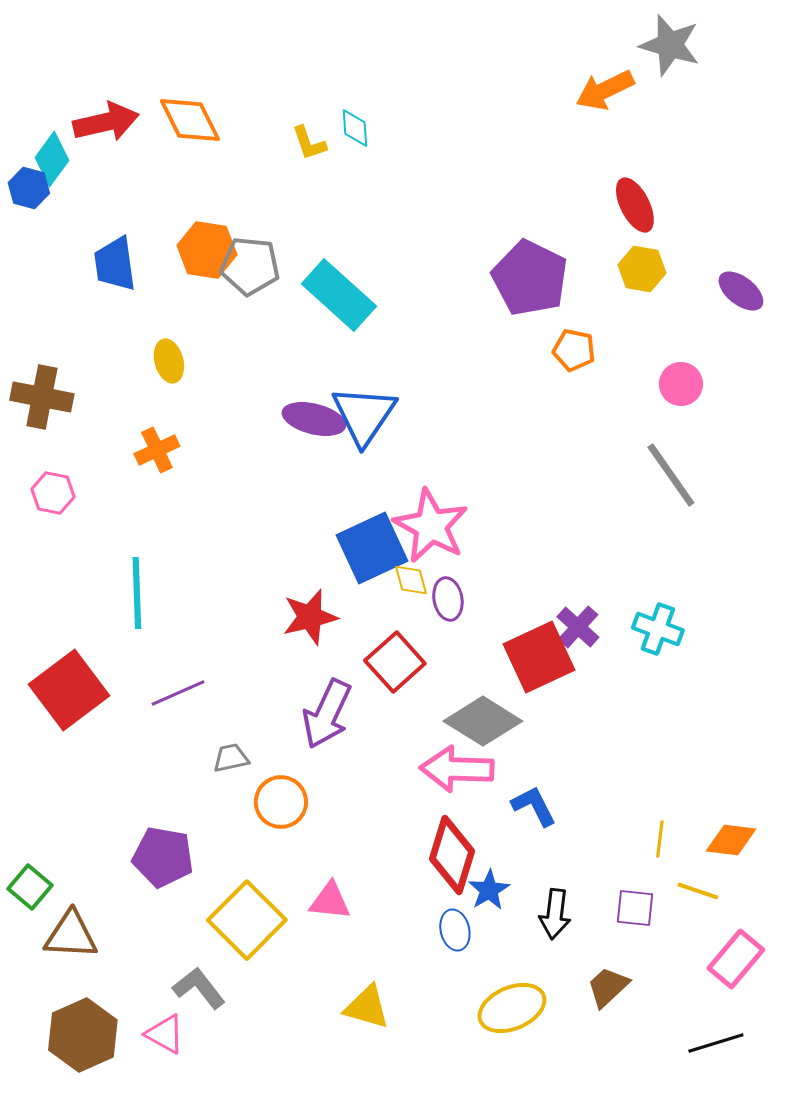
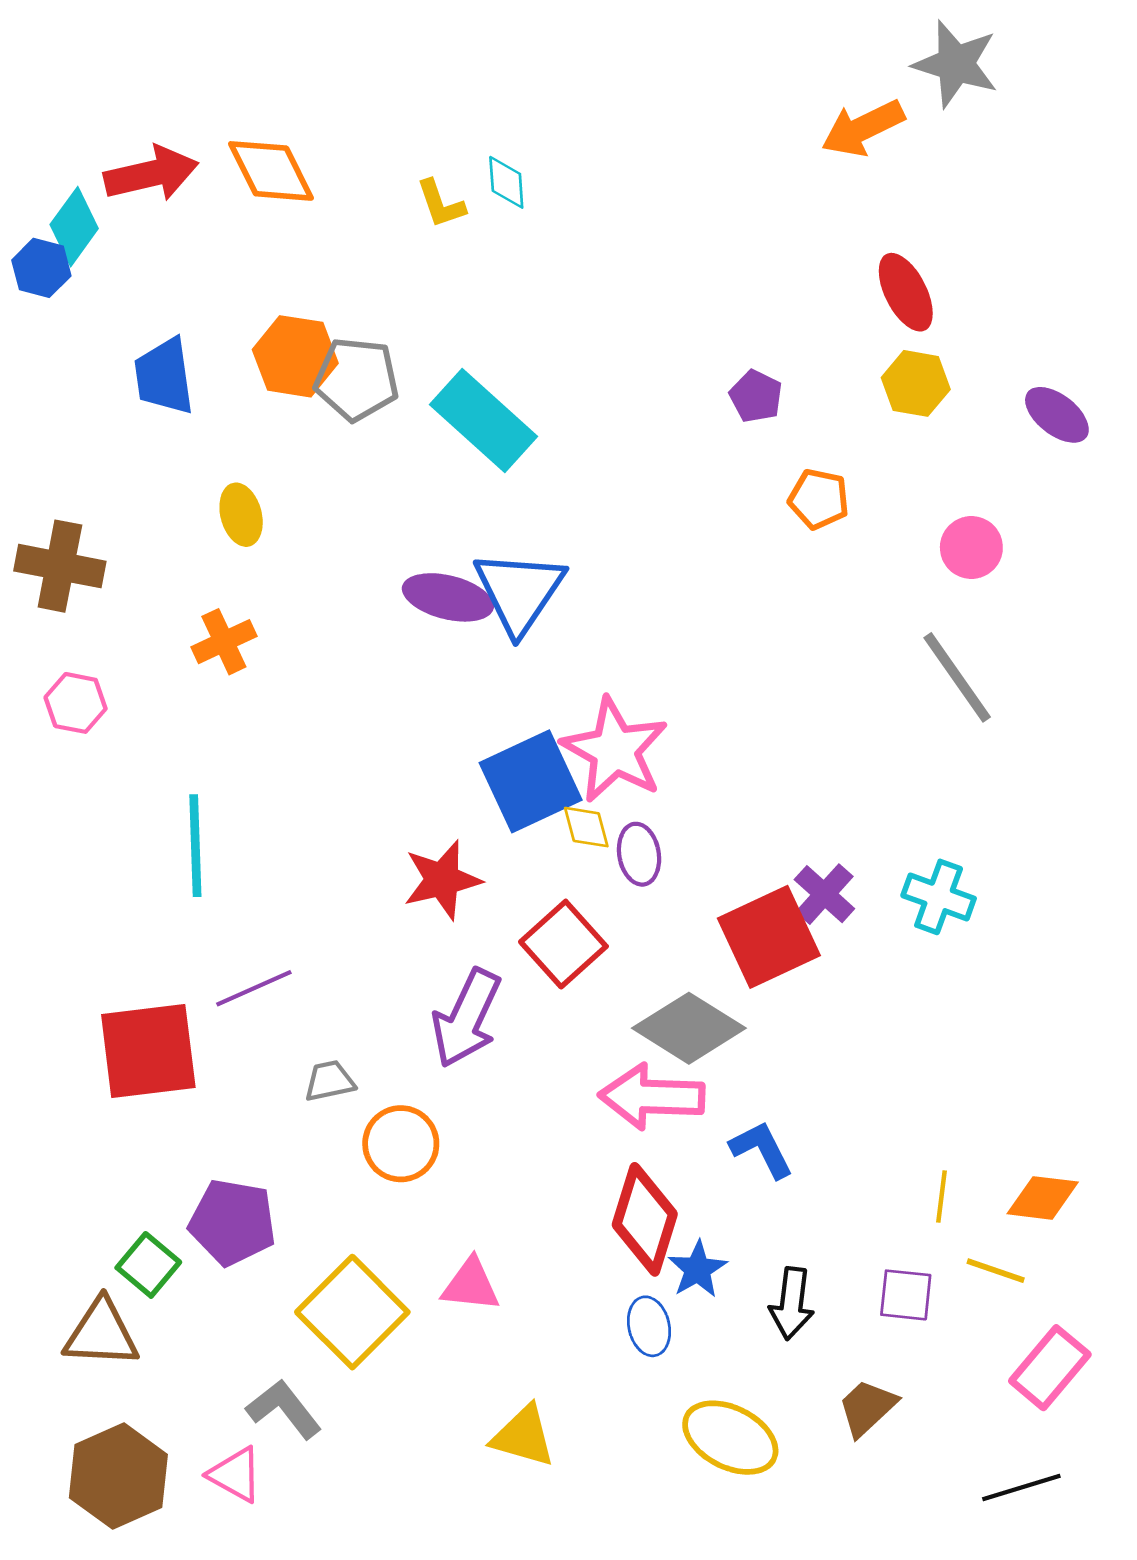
purple pentagon: (530, 278) -> (756, 396), size x0.5
red square: (69, 690) -> (148, 1051), moved, turned 30
green square: (30, 887) -> (148, 1265), moved
yellow ellipse: (512, 1008) -> (730, 1438), turned 50

